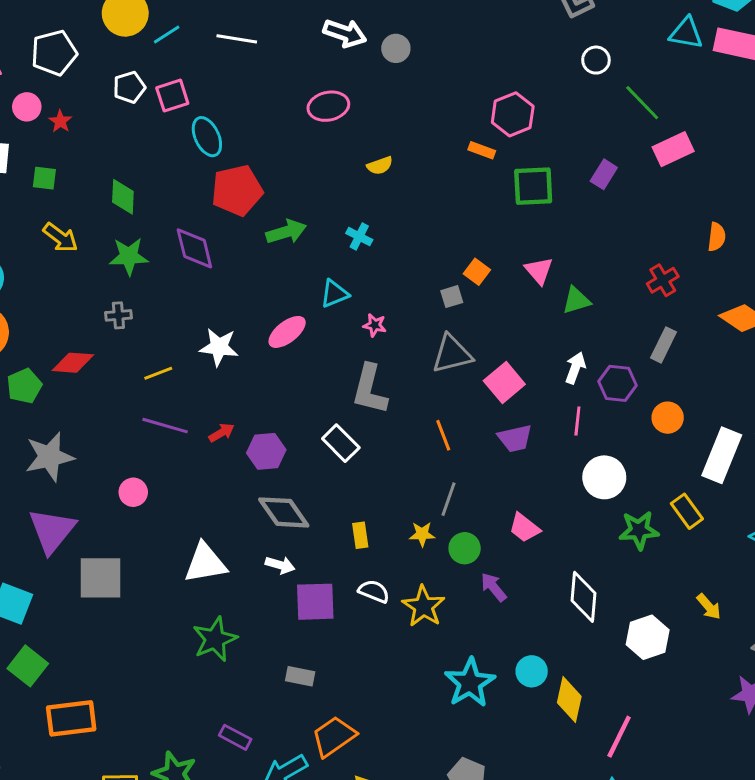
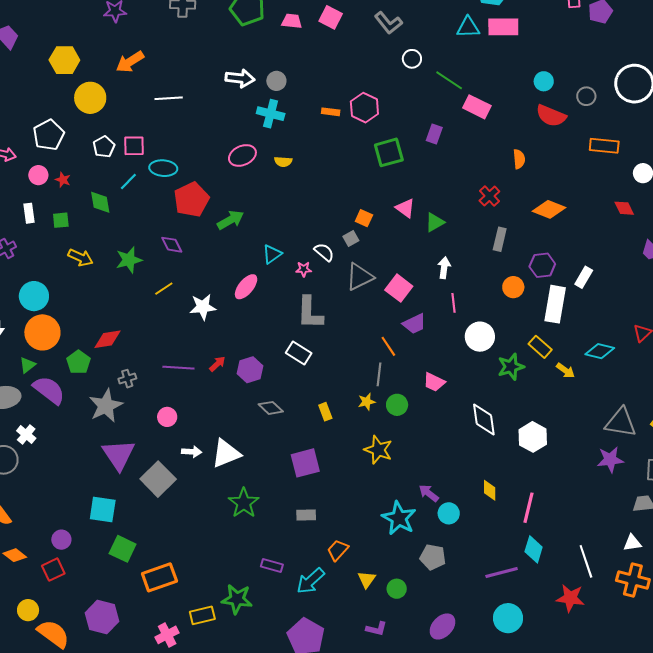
cyan line: (167, 35) -> (128, 182), moved
pink square: (172, 96) -> (134, 146), turned 30
pink ellipse: (328, 106) -> (242, 155), moved
cyan ellipse: (207, 137) -> (163, 168), turned -48
pink rectangle: (673, 149) -> (477, 107), turned 64
orange rectangle: (482, 150) -> (331, 112), moved
yellow semicircle: (380, 166) -> (283, 162), turned 36
green diamond: (123, 197) -> (100, 202), moved
cyan cross: (359, 237) -> (271, 114), moved, size x1.5
purple diamond: (194, 248) -> (172, 245), size x0.7
gray cross: (118, 315) -> (127, 379), moved
yellow line: (158, 373) -> (164, 289), moved
purple hexagon: (617, 383) -> (542, 265), moved
orange line: (443, 435) -> (388, 346), moved
gray diamond: (284, 512) -> (271, 408), size x0.7
white arrow: (280, 565) -> (192, 452), moved
gray square: (100, 578) -> (158, 479), turned -32
purple arrow: (494, 587) -> (429, 493), moved
white semicircle: (374, 591) -> (324, 252), moved, turned 30
yellow arrow: (709, 607) -> (566, 371), moved
cyan circle: (532, 671) -> (449, 513), moved
cyan star: (470, 683) -> (399, 518), moved
yellow diamond: (569, 700) -> (490, 490), size x0.7
orange trapezoid: (334, 736) -> (338, 550), size x0.7

